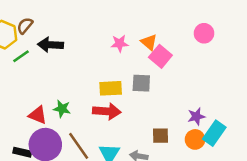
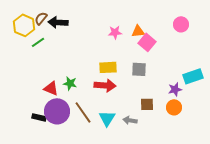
orange triangle: (149, 42) -> (138, 31), turned -48
black arrow: (50, 45) -> (58, 22), moved
gray square: (141, 83) -> (139, 69), moved
cyan rectangle: (214, 133) -> (193, 76), moved, turned 36

